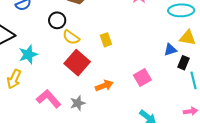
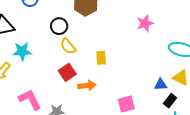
red square: (77, 63) -> (67, 72), size x0.7
orange arrow: (104, 86) -> (87, 86), moved

